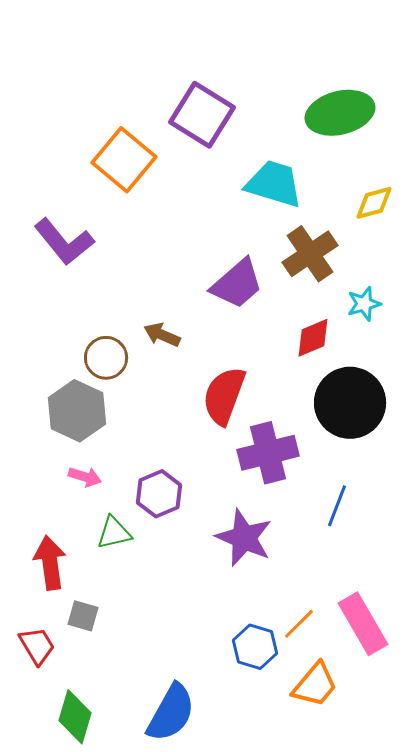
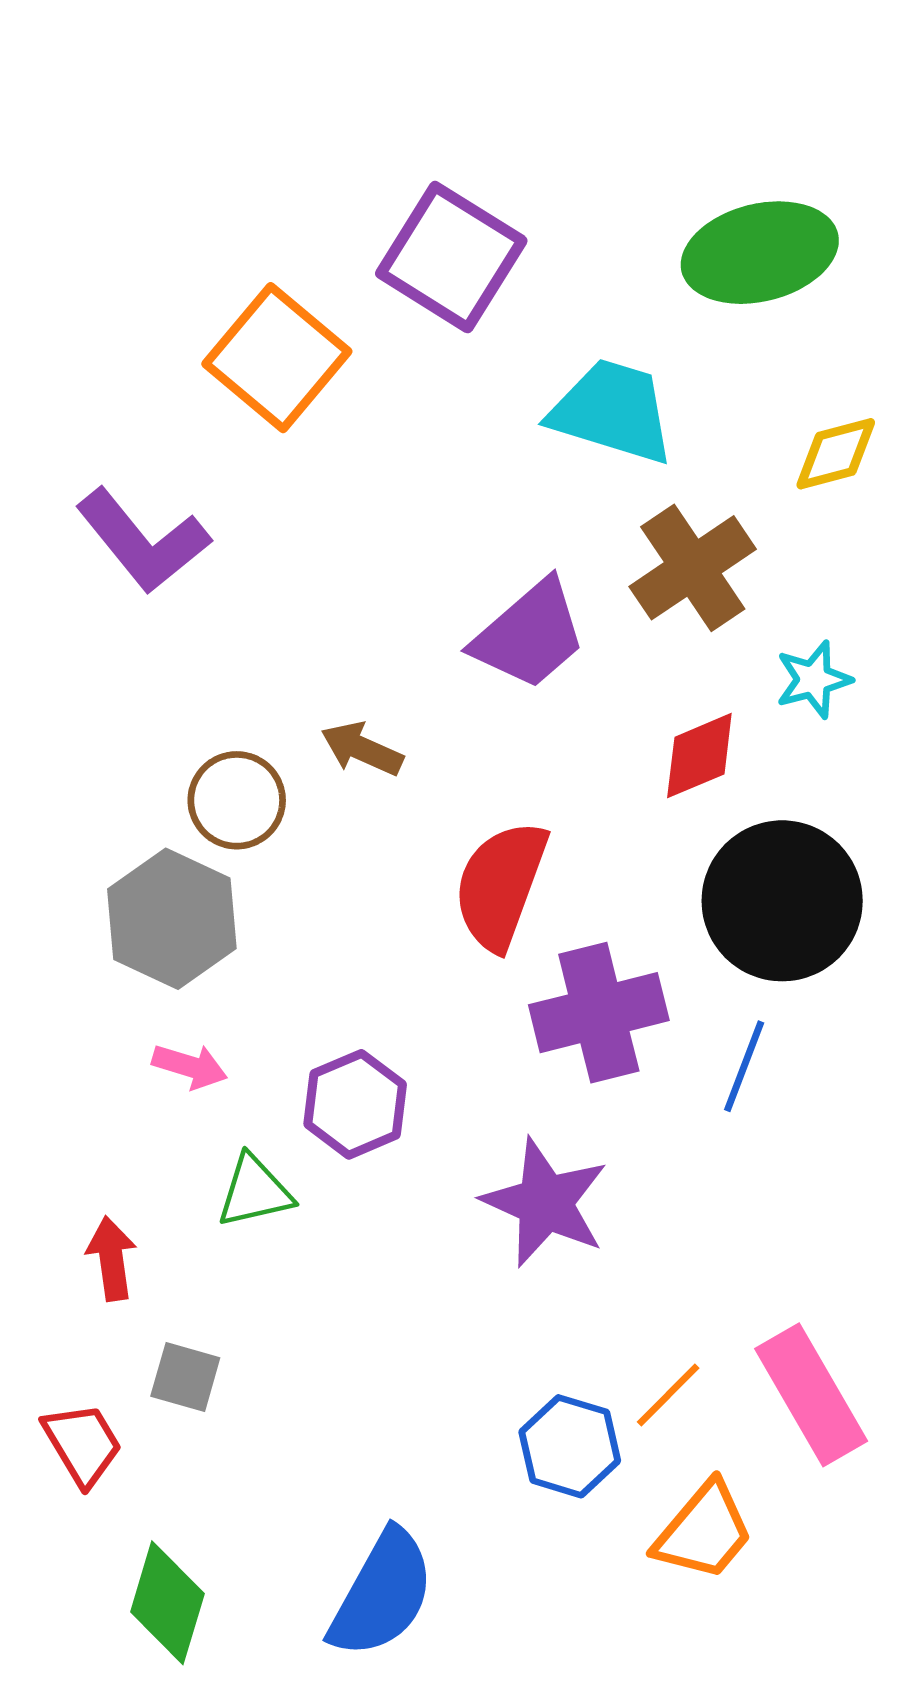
blue line: (337, 506) -> (744, 1066), moved
red arrow: (50, 563) -> (112, 1259), size x0.7

